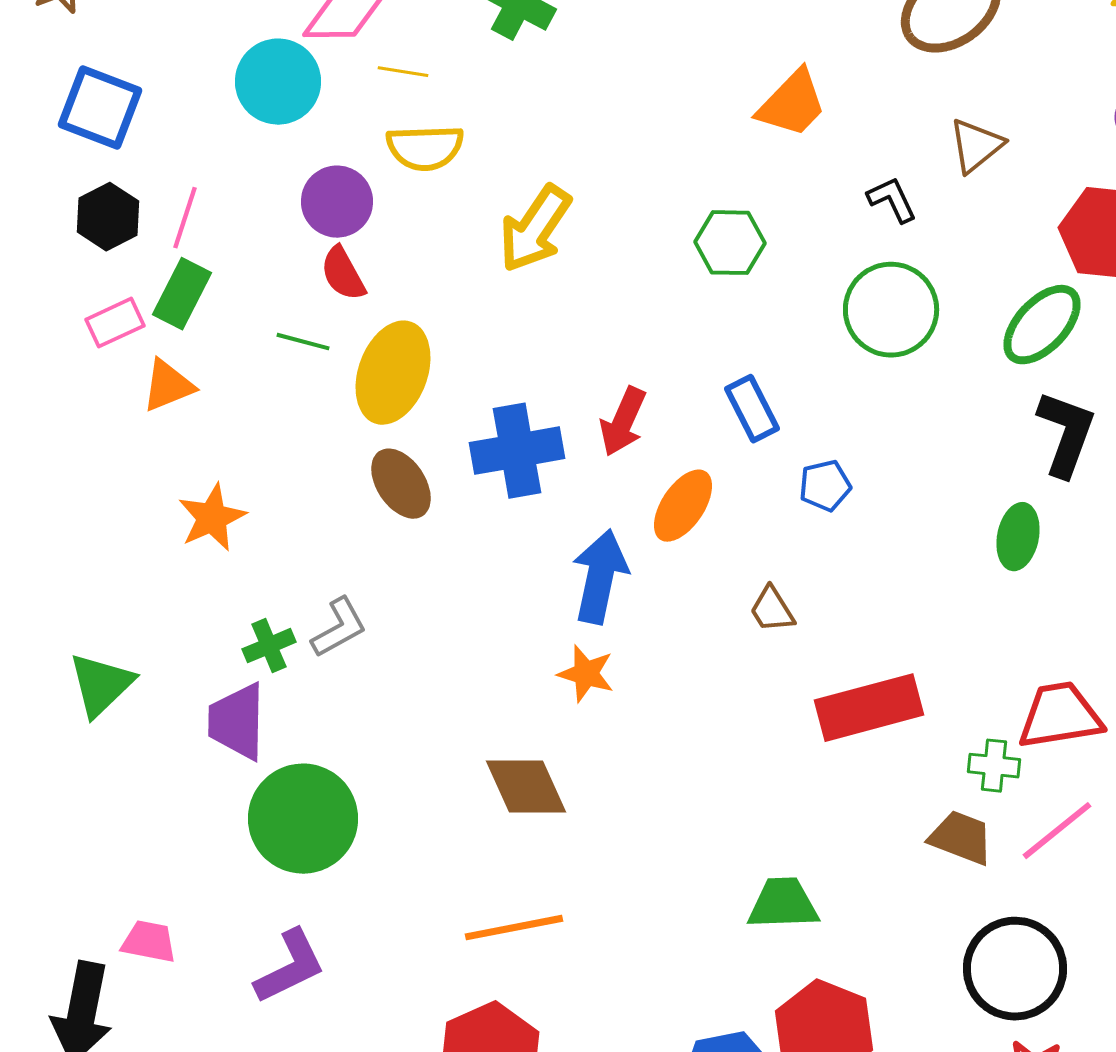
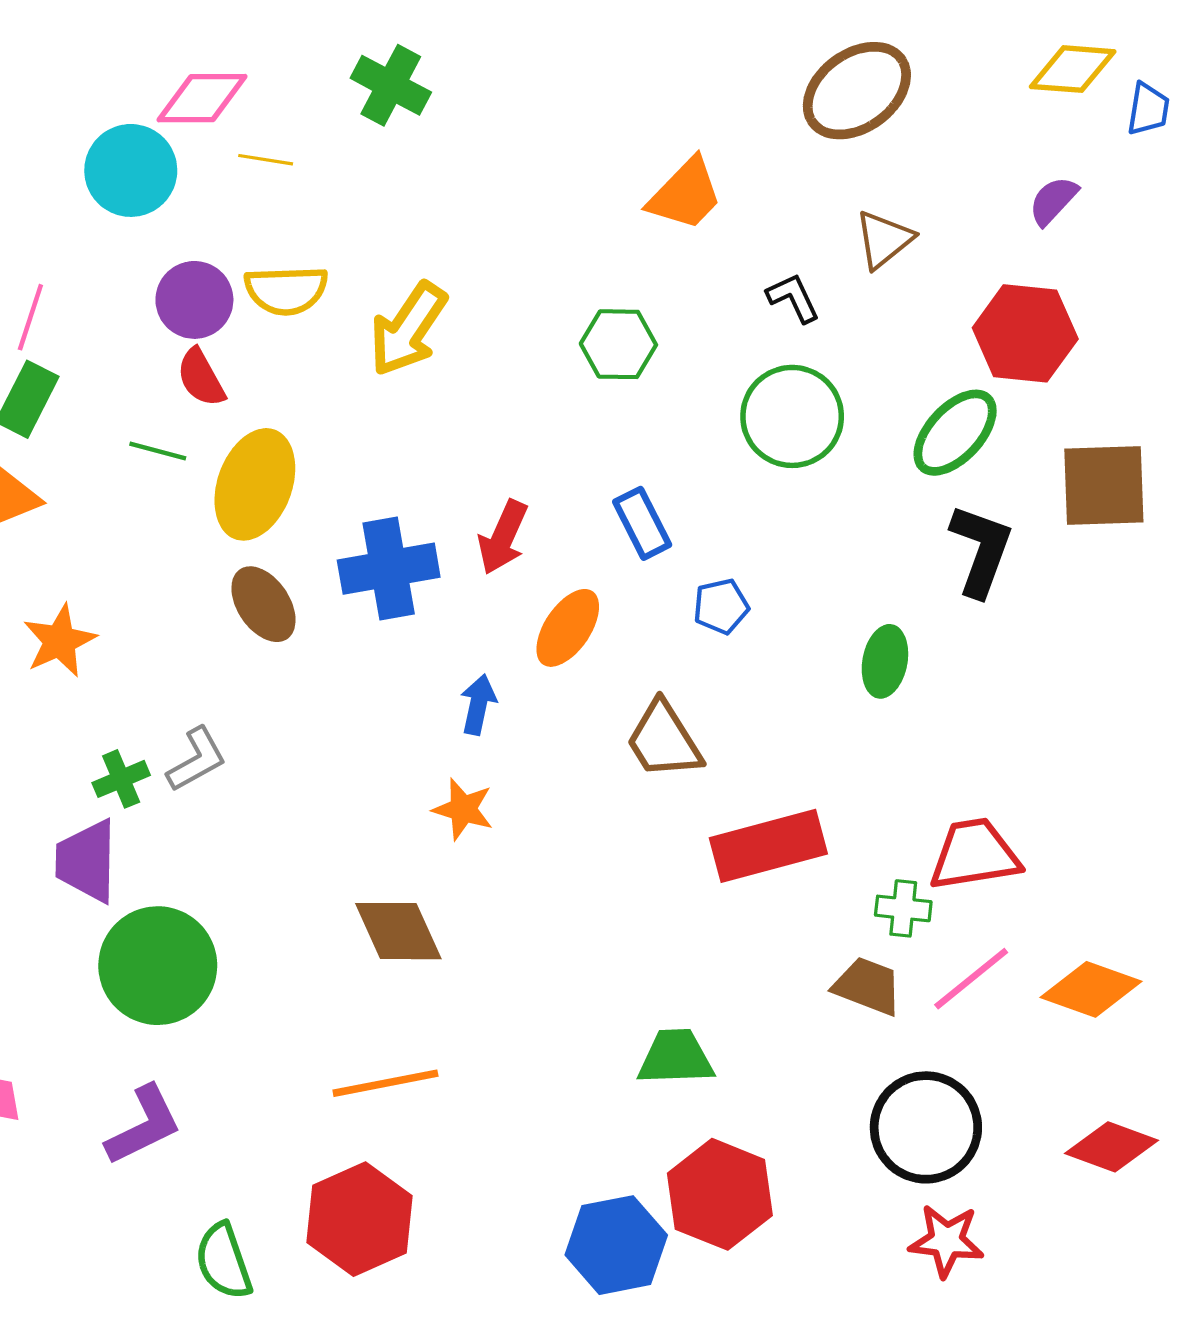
yellow semicircle: (425, 148) -> (286, 290), moved
green ellipse: (1018, 537) -> (885, 661), moved
blue arrow: (600, 577) -> (478, 705), size x0.6
brown trapezoid: (772, 610) -> (664, 740), size x1.6

